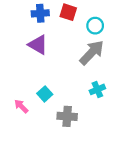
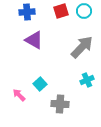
red square: (68, 12) -> (61, 11), turned -35
blue cross: (40, 13) -> (27, 12), moved
cyan circle: (95, 26) -> (84, 11), moved

